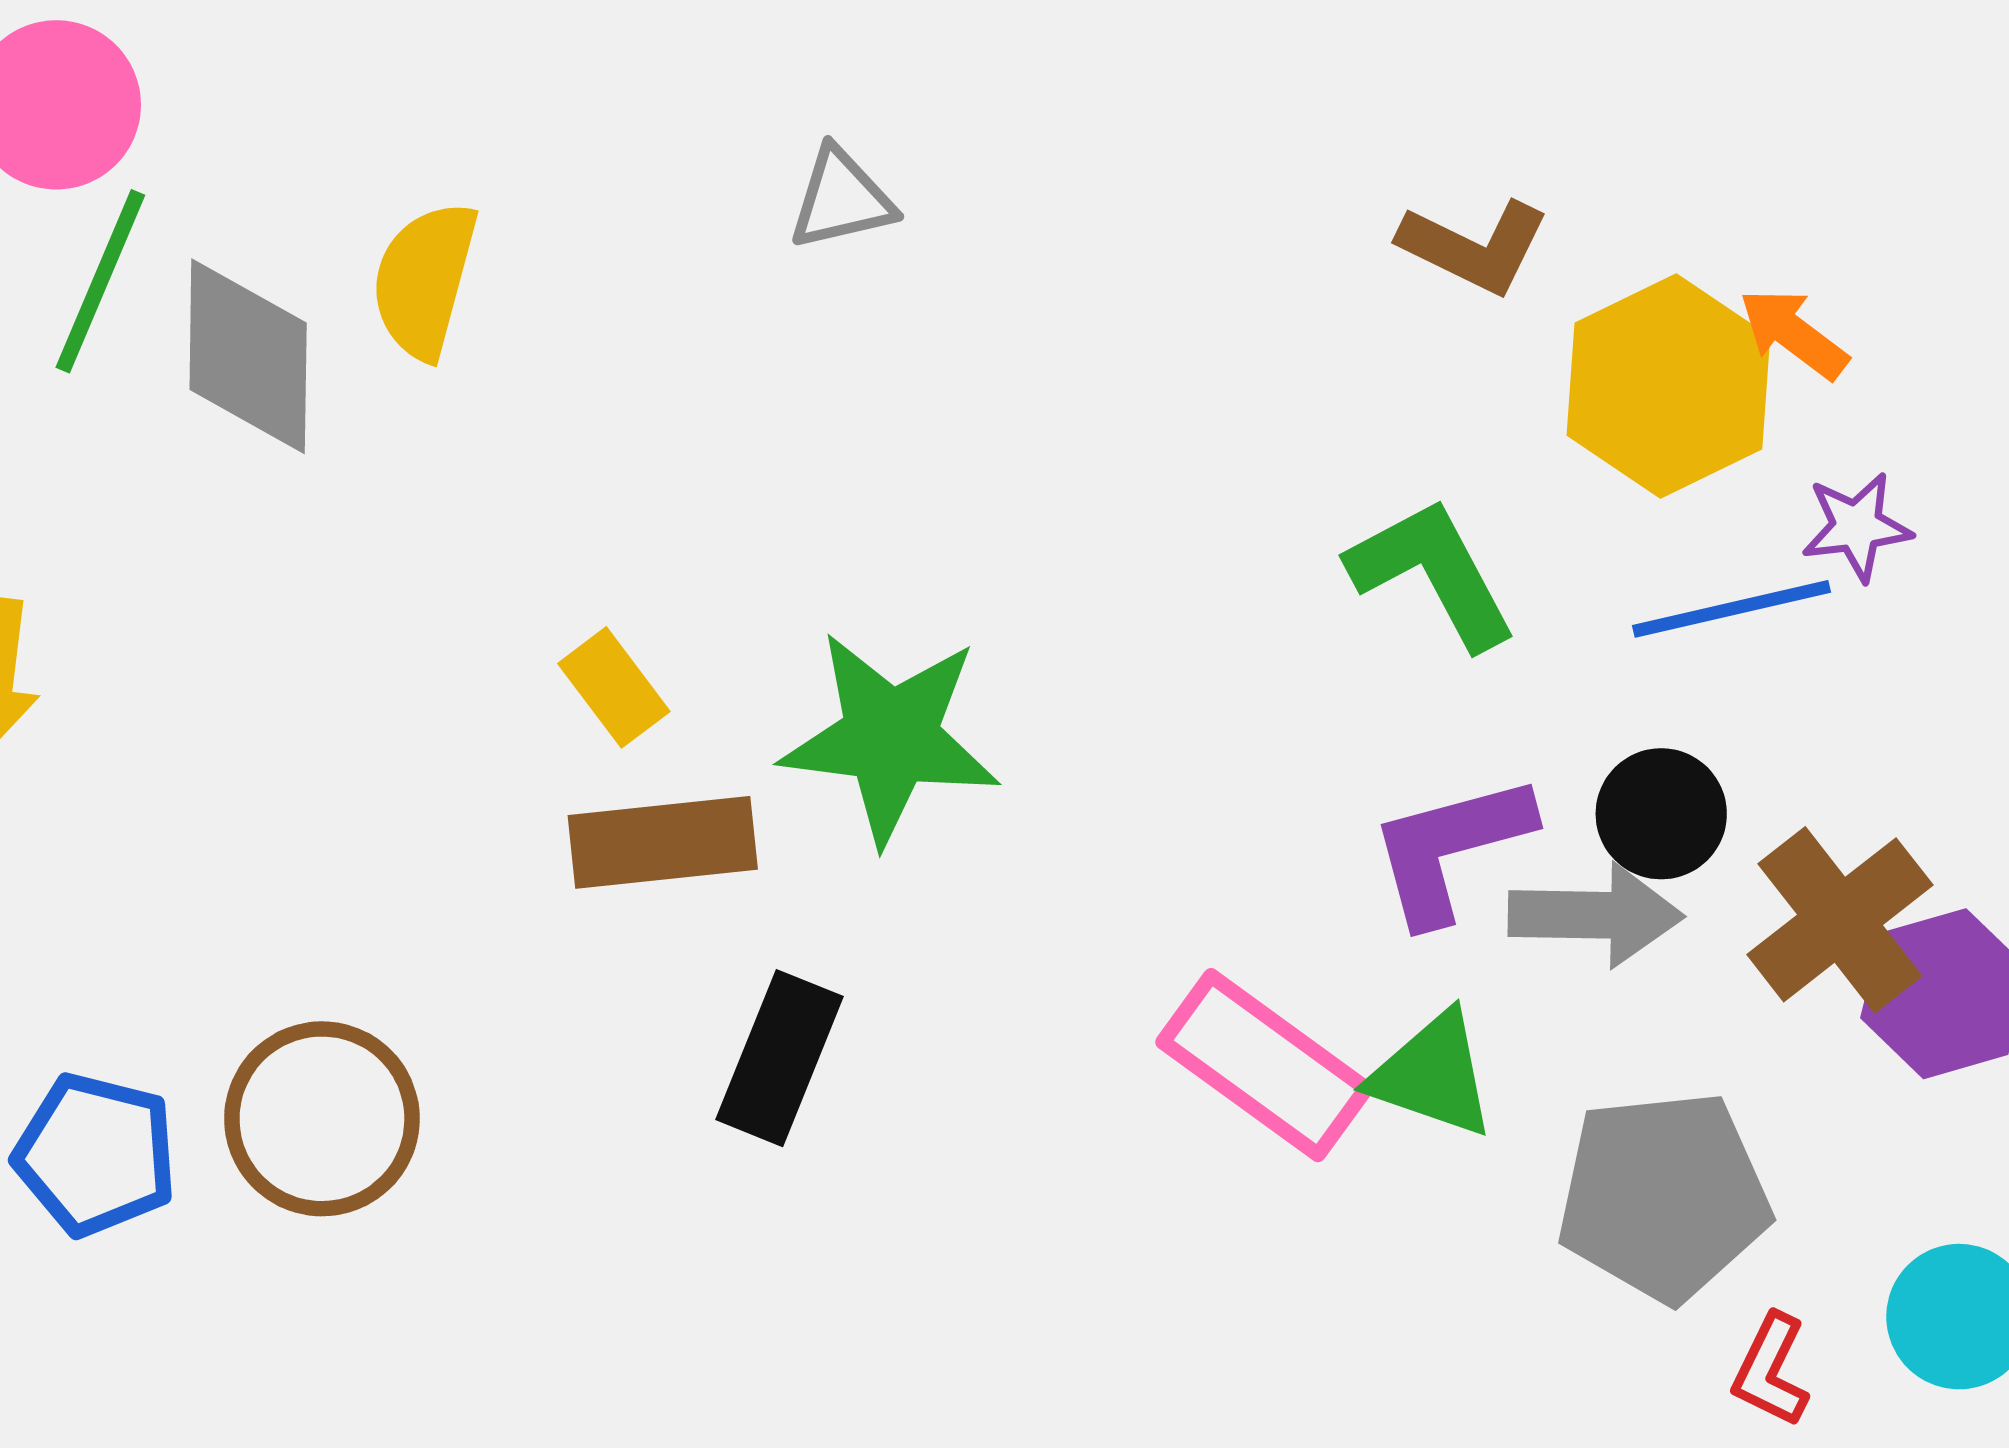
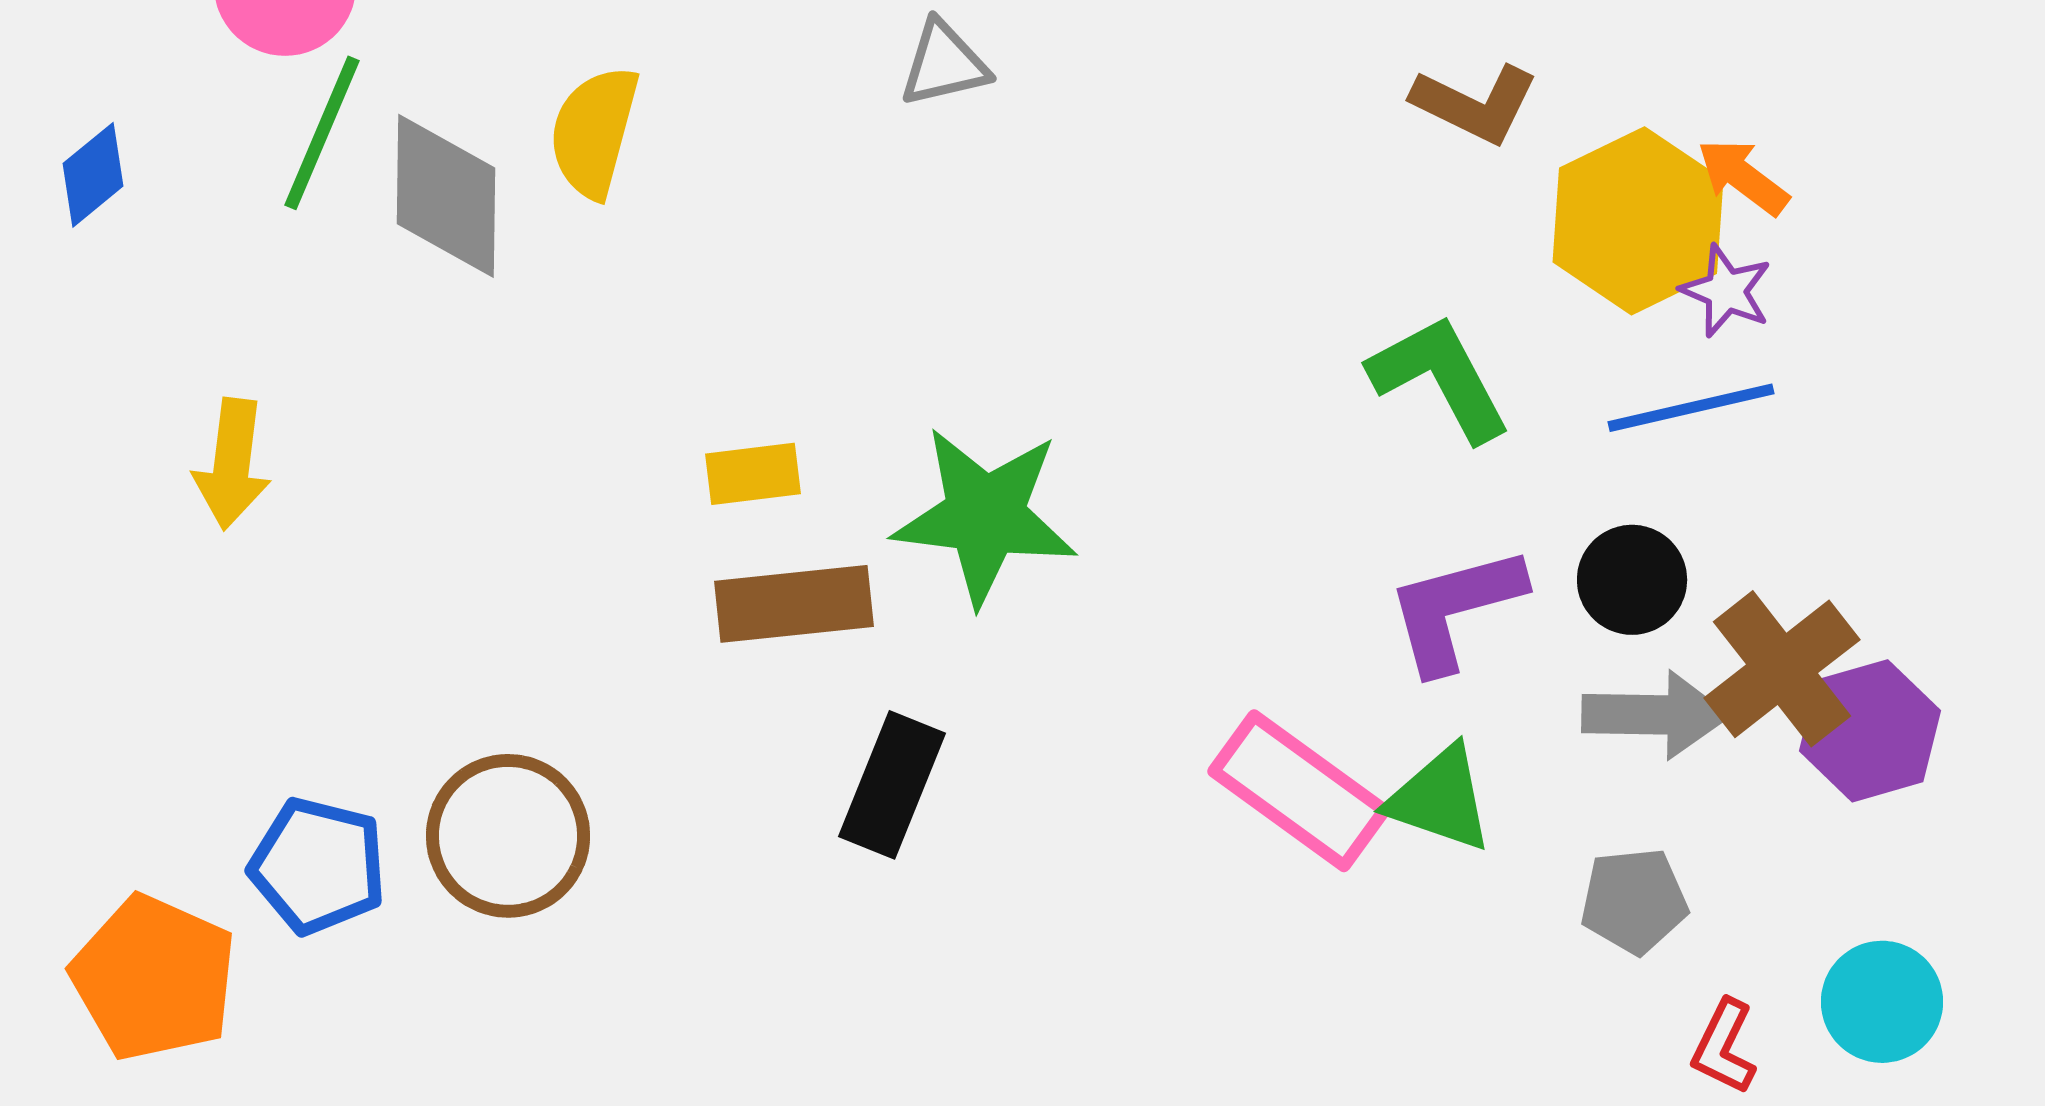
purple star: (1857, 527) -> (1726, 291), moved, turned 30
yellow rectangle: (614, 687) -> (753, 474), turned -60
gray arrow: (1596, 915) -> (1655, 715), moved
gray pentagon: (1664, 1196) -> (1634, 901), size x0.6

